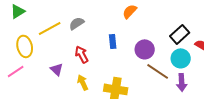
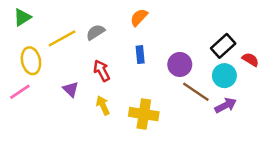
orange semicircle: (130, 11) -> (139, 17), moved
purple arrow: (182, 82) -> (226, 105), turned -114

